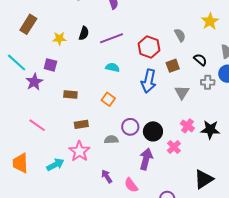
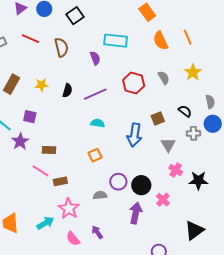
gray semicircle: (180, 35) -> (164, 78), moved
yellow star: (59, 39) -> (42, 85), moved
red hexagon: (149, 47) -> (134, 83), moved
purple square: (50, 65) -> (30, 117), moved
brown rectangle: (70, 94) -> (49, 150), moved
orange square: (108, 99) -> (95, 155), turned 32
brown rectangle: (81, 124) -> (60, 181), moved
pink line: (37, 125) -> (41, 171), moved
pink cross: (187, 126) -> (176, 170), moved
pink semicircle: (131, 185) -> (73, 239), moved

